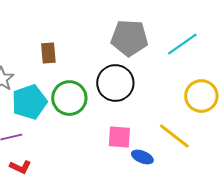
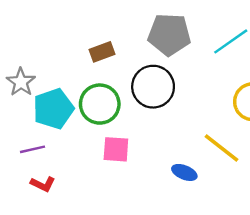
brown rectangle: (48, 53) -> (102, 52), moved, turned 75
pink square: (119, 137) -> (116, 149), moved

